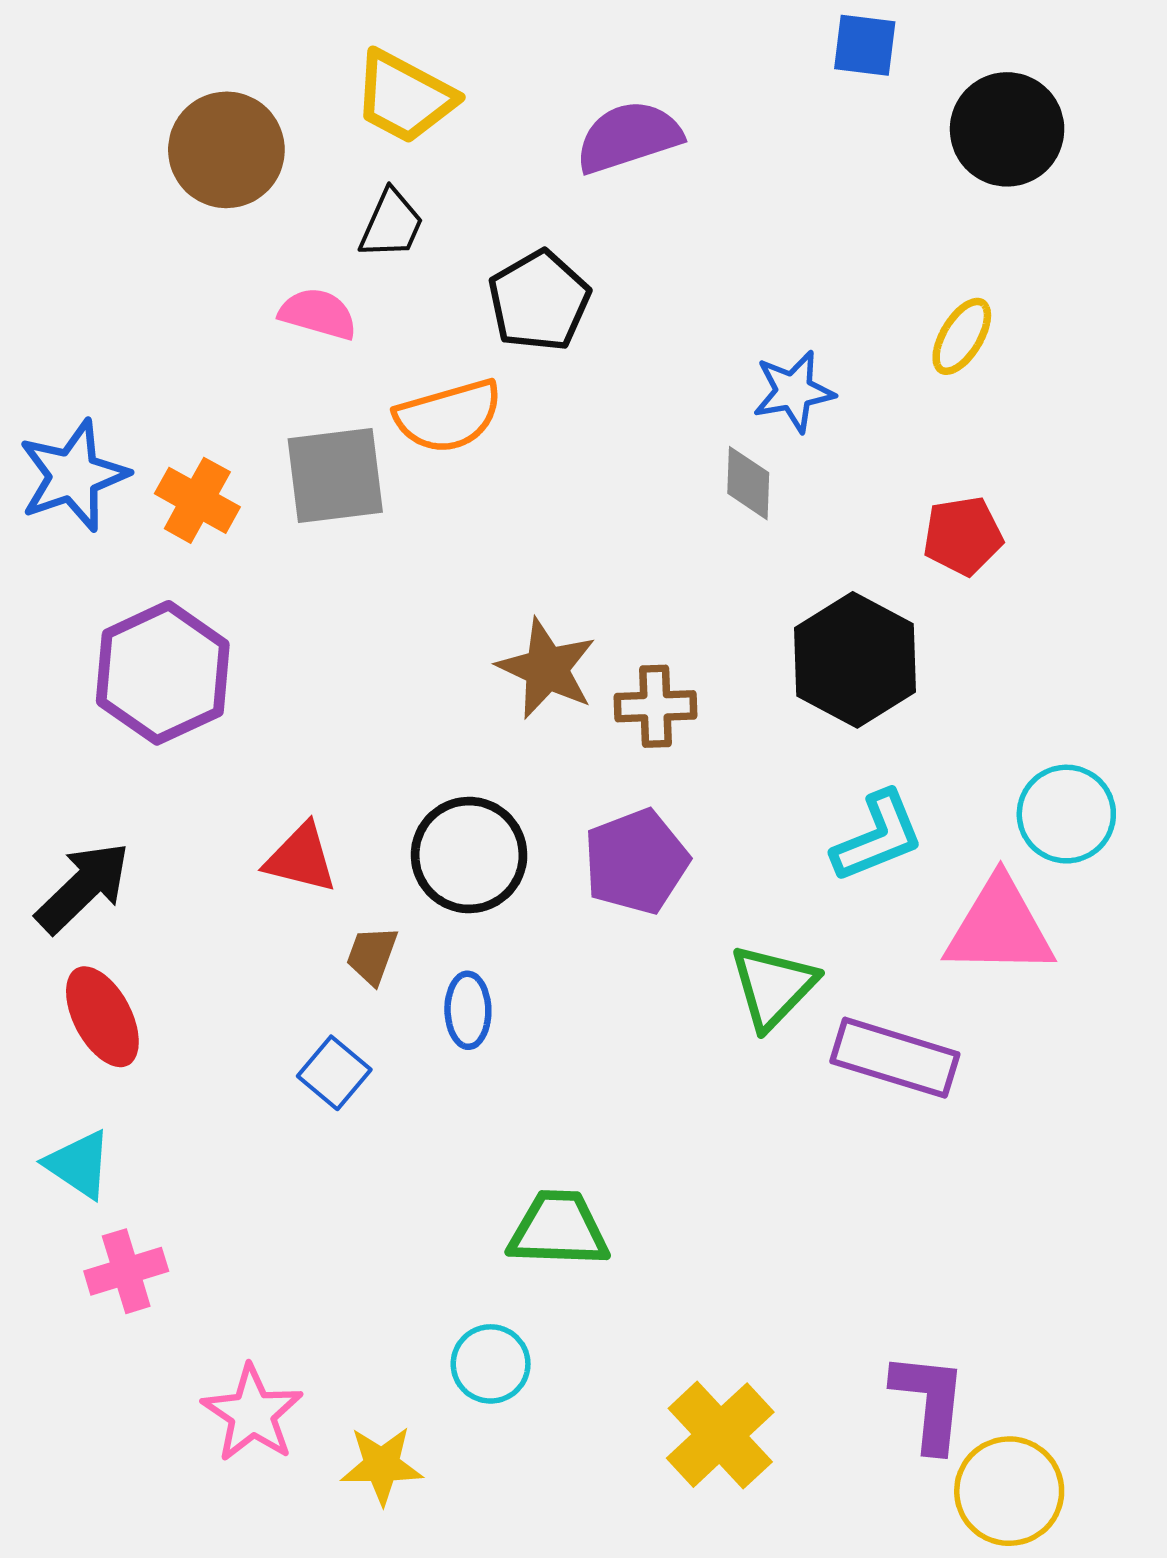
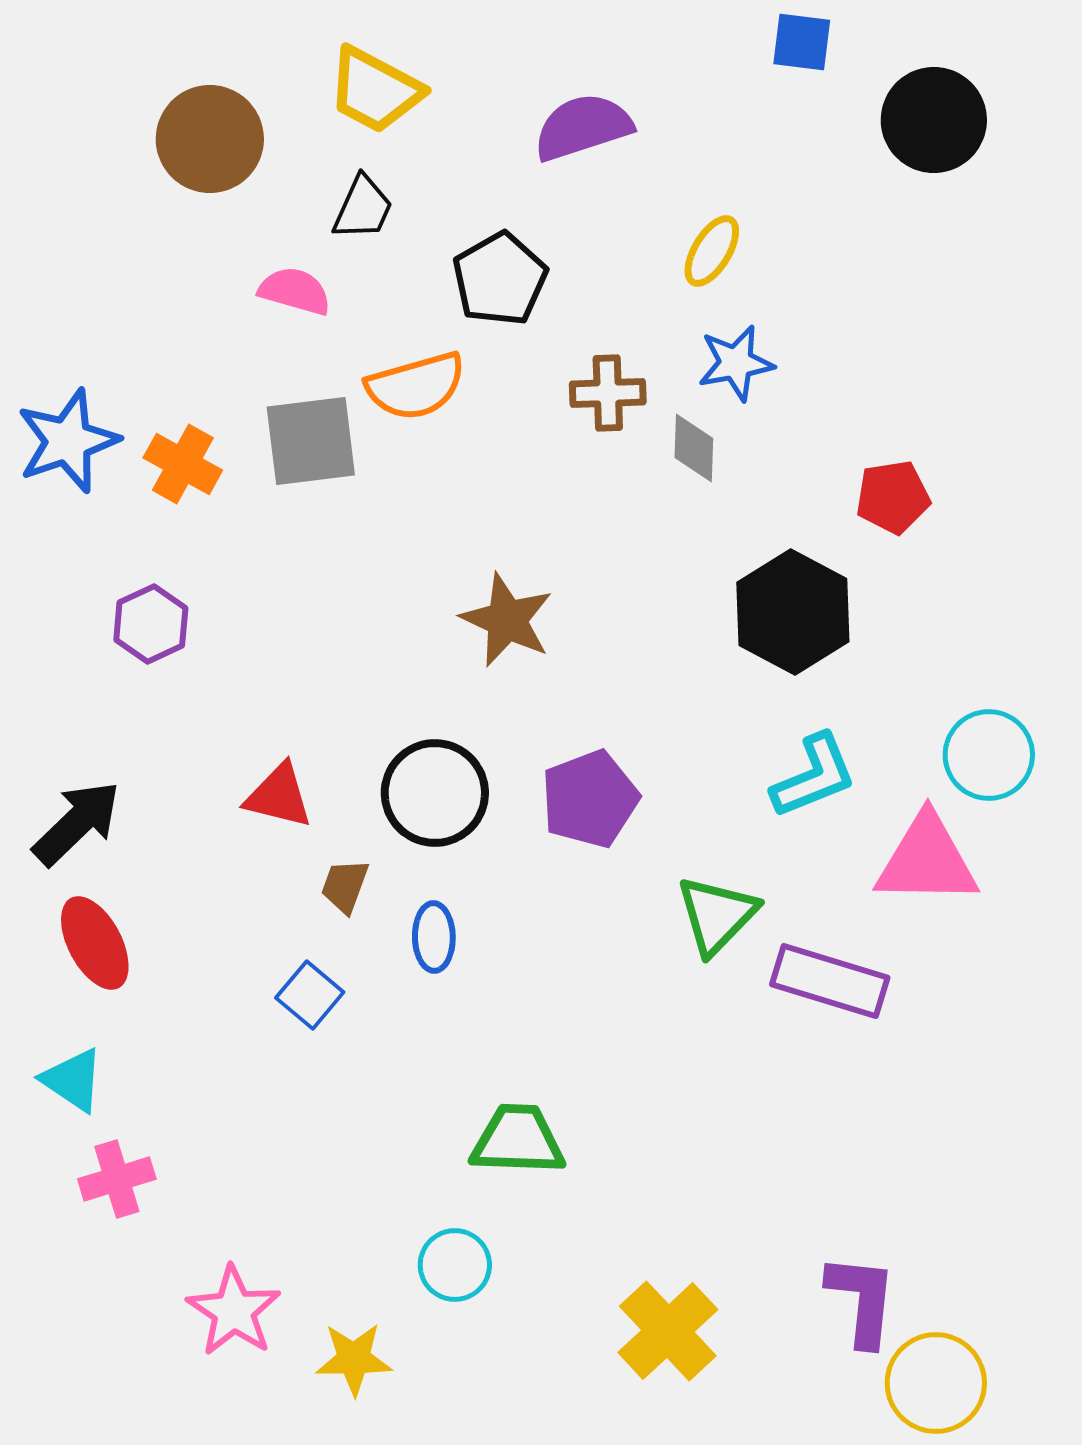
yellow ellipse: (962, 336) -> (712, 251), moved
purple hexagon: (163, 673) -> (151, 624), size x0.6
brown cross: (656, 706) -> (608, 393), moved

